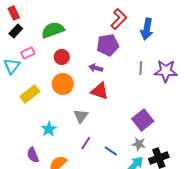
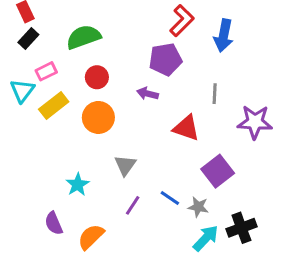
purple star: (166, 71) -> (255, 122), moved
red triangle: (100, 91) -> (186, 128), moved
yellow rectangle: (30, 94) -> (54, 106), moved
gray star: (139, 144) -> (198, 207), moved
blue line: (111, 151) -> (170, 198), moved

